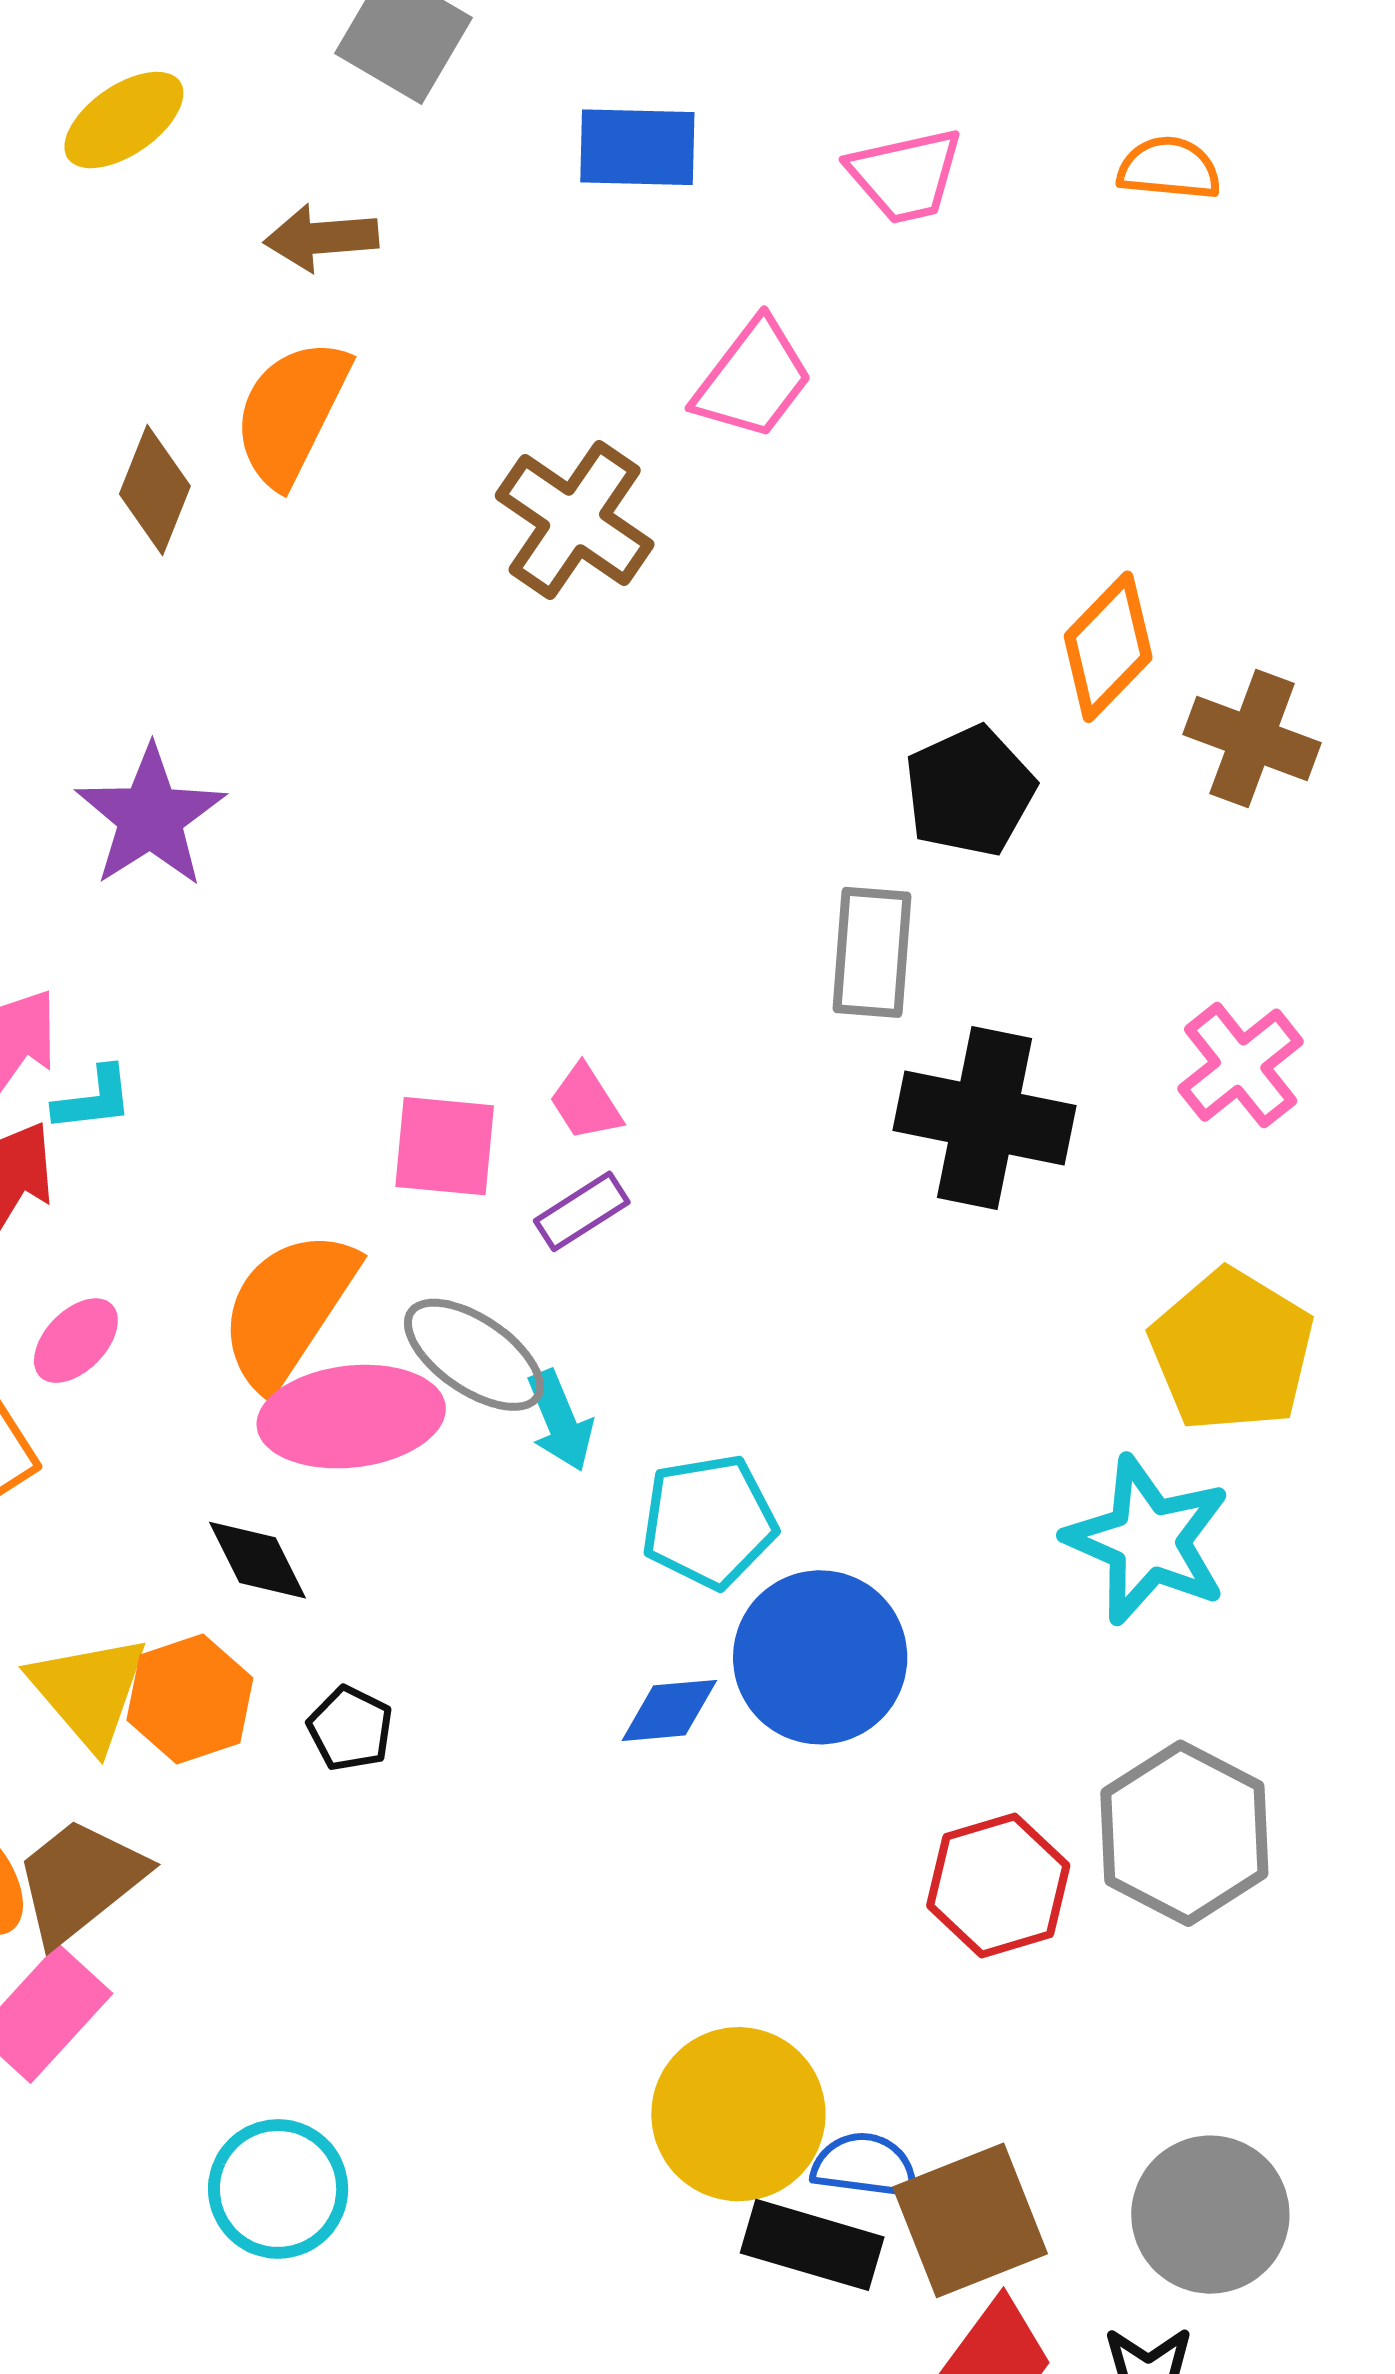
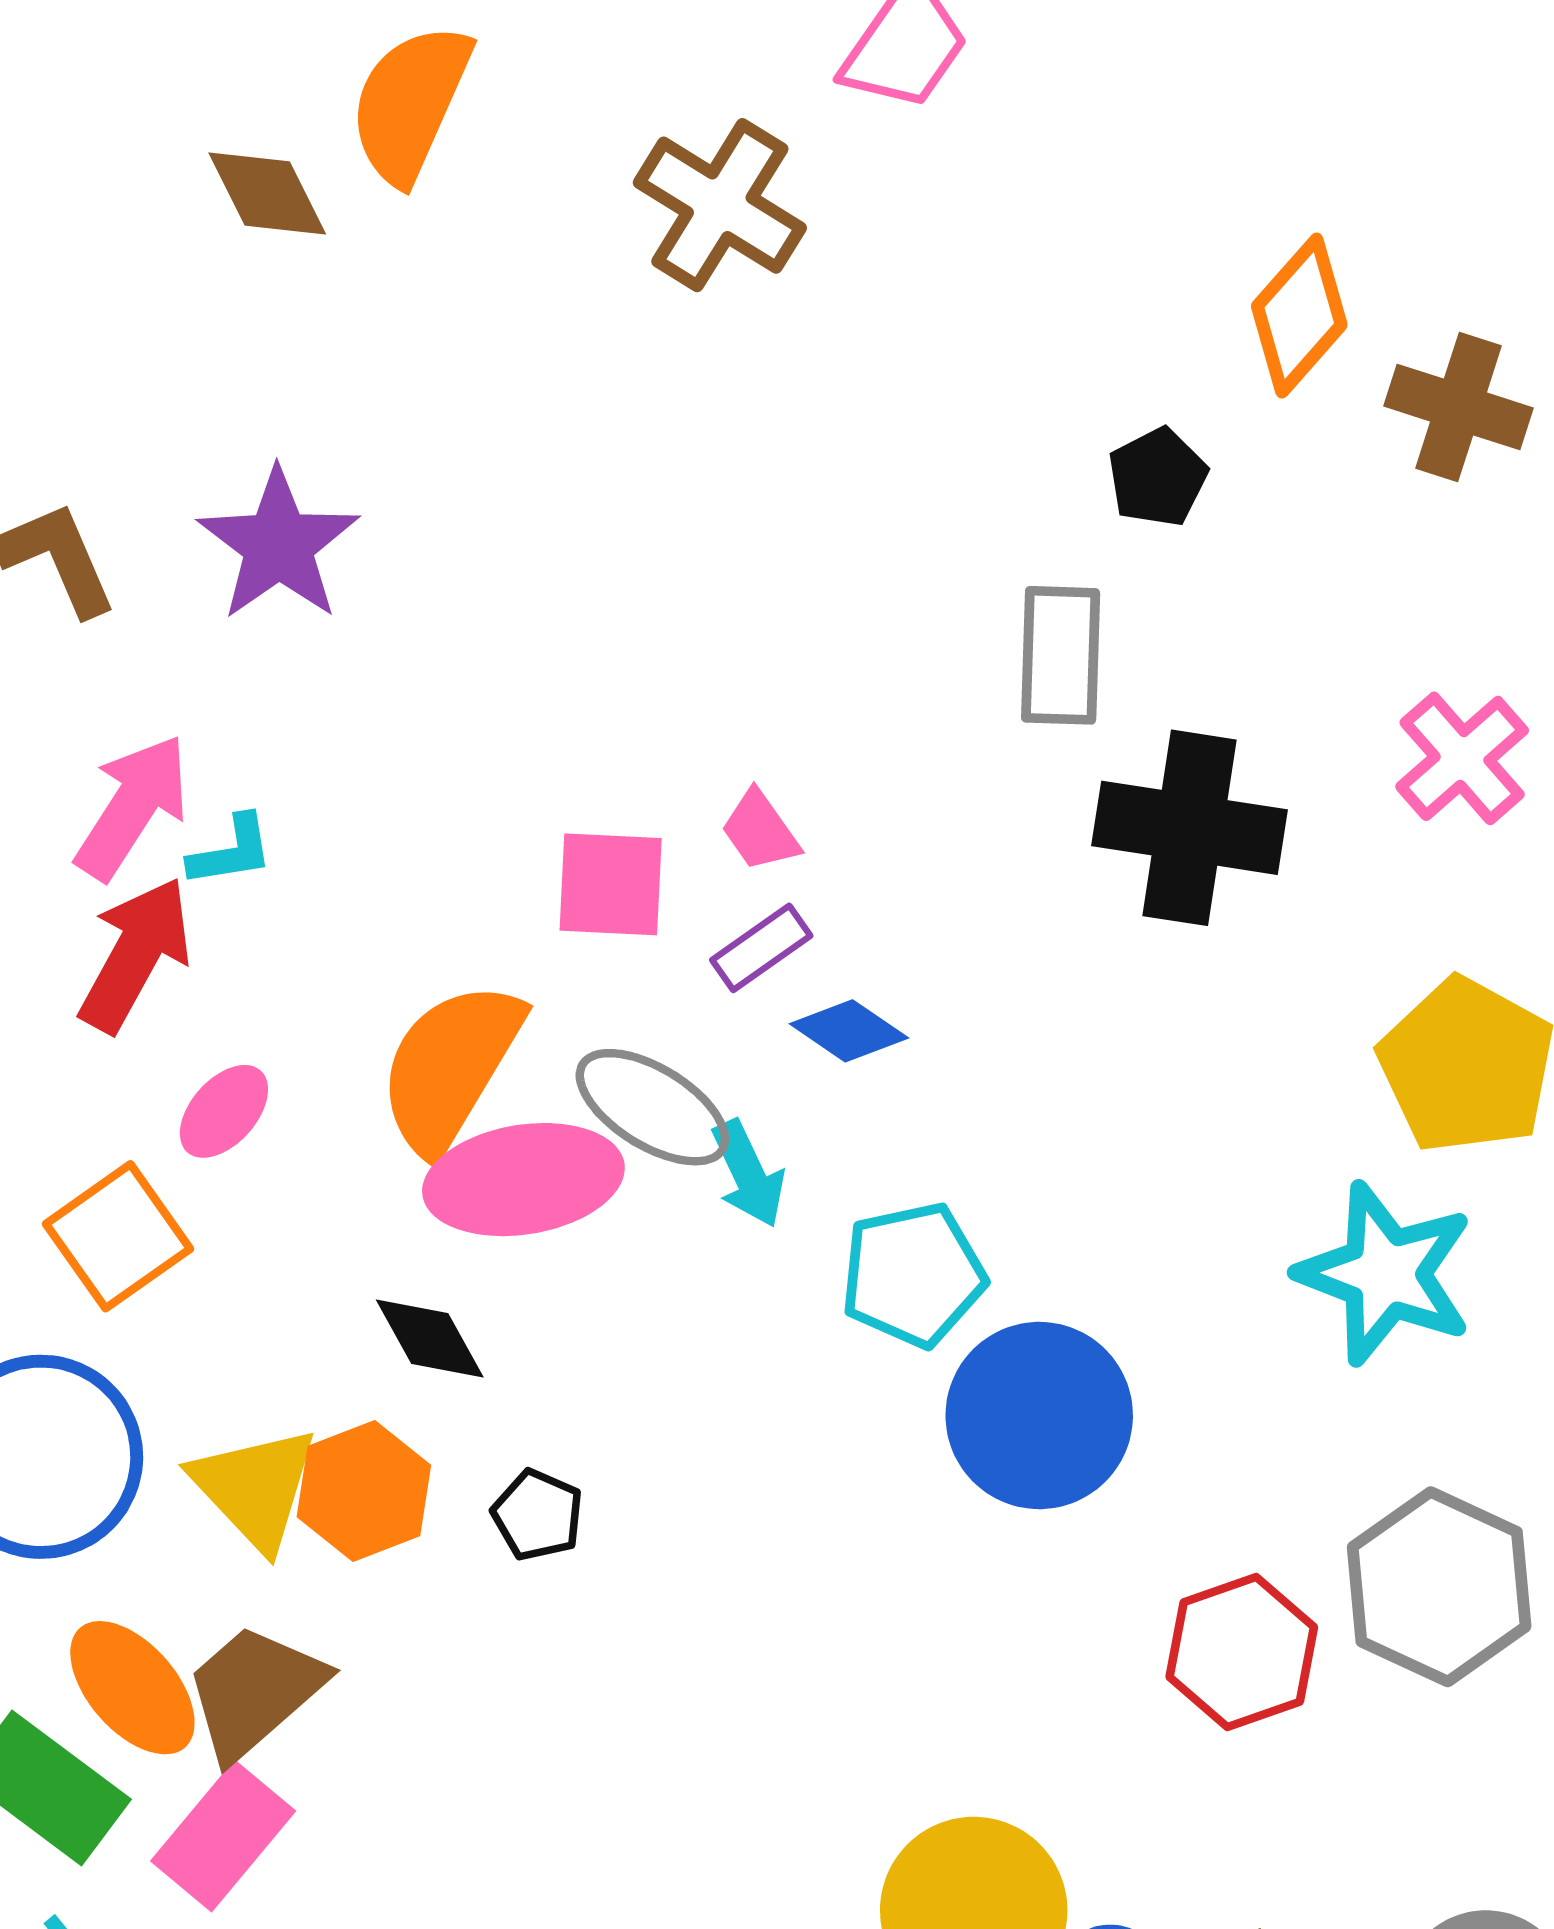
brown diamond: (155, 490) -> (267, 193), turned -46
black pentagon: (970, 791) -> (1158, 477), size x0.7
blue diamond: (669, 1710) -> (849, 1031), moved, turned 42

